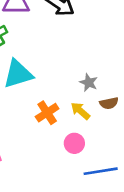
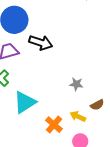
gray star: (89, 83) -> (76, 84), moved

